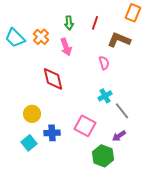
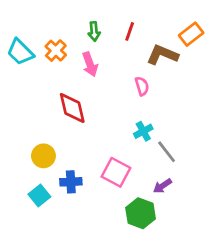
orange rectangle: (133, 13) -> (191, 34), moved, turned 30

